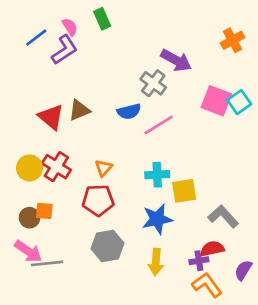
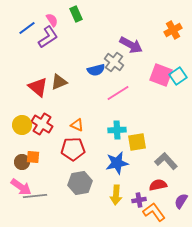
blue semicircle: (129, 111) -> (96, 70), moved
orange triangle: (103, 168) -> (77, 125), turned -48
purple cross: (199, 261) -> (139, 200), moved

